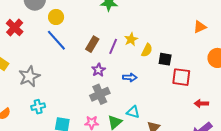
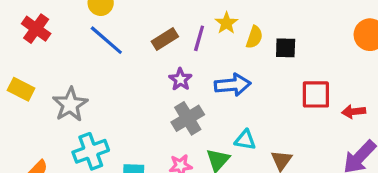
brown rectangle: (92, 44) -> (165, 39), turned 35
blue arrow: (130, 77) -> (233, 85), size x1.5
red square: (181, 77) -> (316, 94), moved
cyan cross: (38, 107) -> (91, 151), size x1.5

